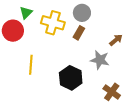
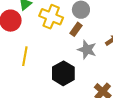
gray star: (100, 60) -> (87, 50), moved

